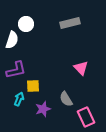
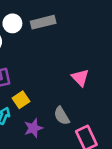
gray rectangle: (70, 23) -> (43, 22), moved
yellow square: (33, 86) -> (21, 100), turned -32

